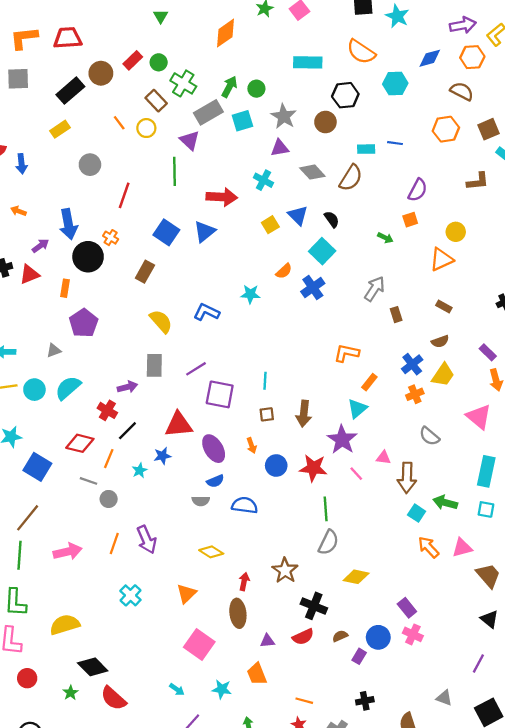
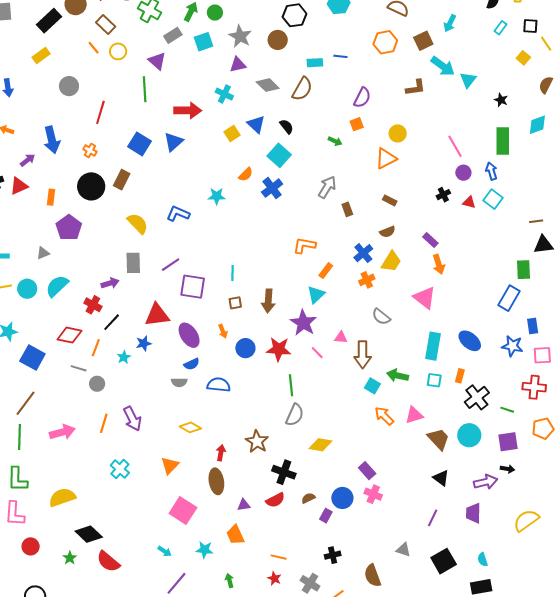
brown rectangle: (156, 101) -> (106, 24), moved
gray rectangle: (208, 112) -> (173, 35), size x0.7
black circle: (88, 257) -> (91, 186), moved

